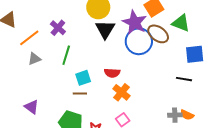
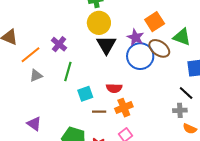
purple star: (134, 22) -> (135, 37), size x0.7
black line: (184, 79) -> (186, 93), turned 35
orange cross: (121, 92) -> (124, 108), turned 30
brown line: (80, 93) -> (99, 112), moved
gray cross: (175, 115) -> (180, 110), moved

